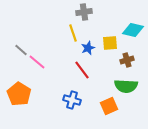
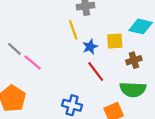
red line: (82, 70) -> (96, 71), moved

